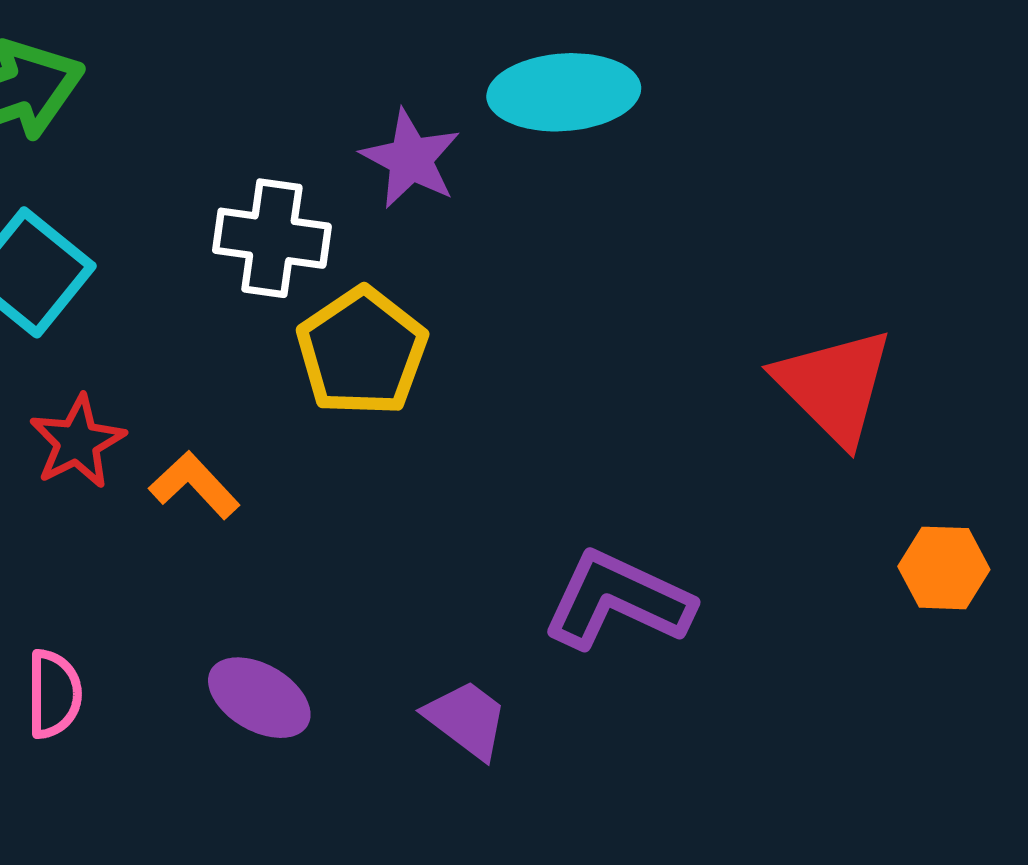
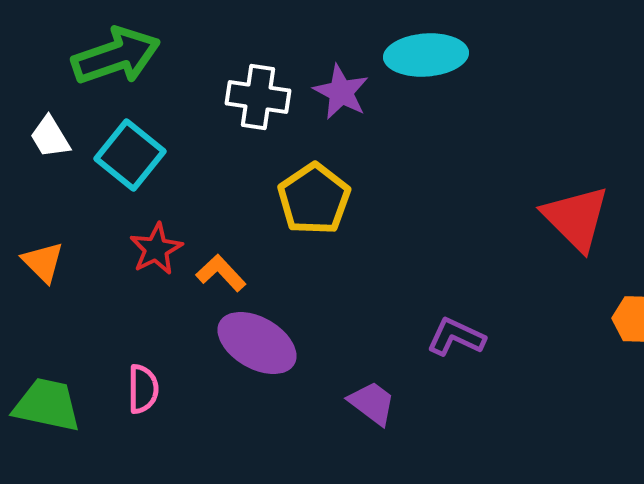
white cross: (272, 238) -> (258, 97), moved
purple L-shape: (618, 600) -> (456, 337), size x0.7
purple ellipse: (259, 698) -> (257, 343), moved, size x1.4

